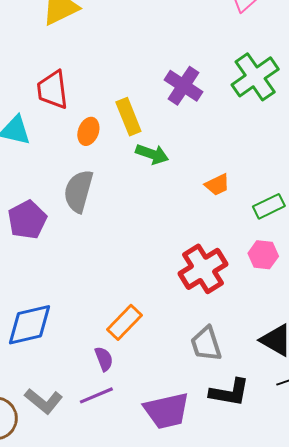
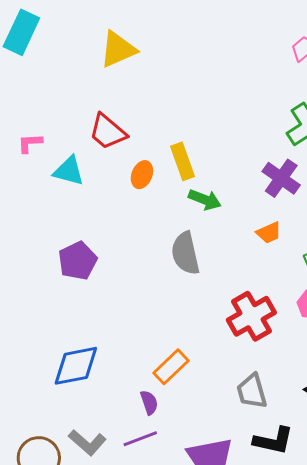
purple cross: (184, 86) -> (281, 178), moved
red trapezoid: (52, 90) -> (108, 132), turned -45
gray semicircle: (78, 191) -> (185, 253), moved, turned -30

